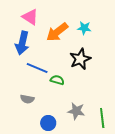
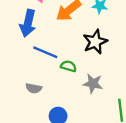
gray star: (76, 111) -> (93, 84), moved

